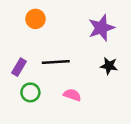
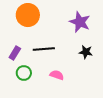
orange circle: (35, 19) -> (28, 15), size x1.5
purple star: (101, 28) -> (80, 22), turned -30

